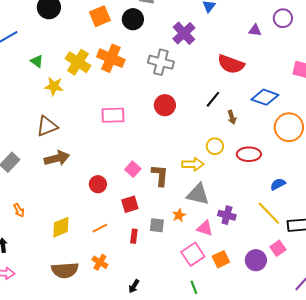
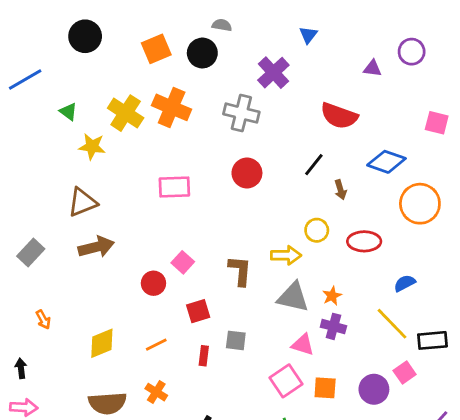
pink square: (133, 169) -> (183, 262), moved
orange star: (179, 215) -> (332, 296), moved
orange square: (221, 259) -> (325, 388), turned 30

